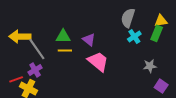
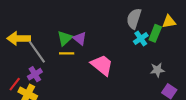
green rectangle: (157, 33) -> (155, 33), moved
green triangle: (63, 36) -> (65, 38), turned -42
purple triangle: (89, 40) -> (80, 38), moved
red line: (16, 79) -> (15, 84), turned -32

